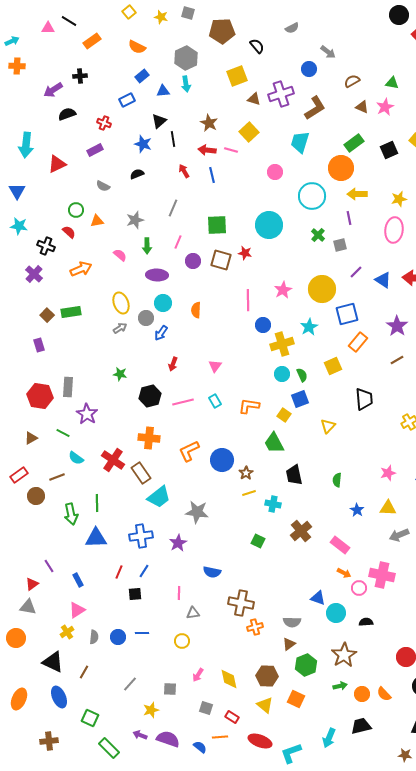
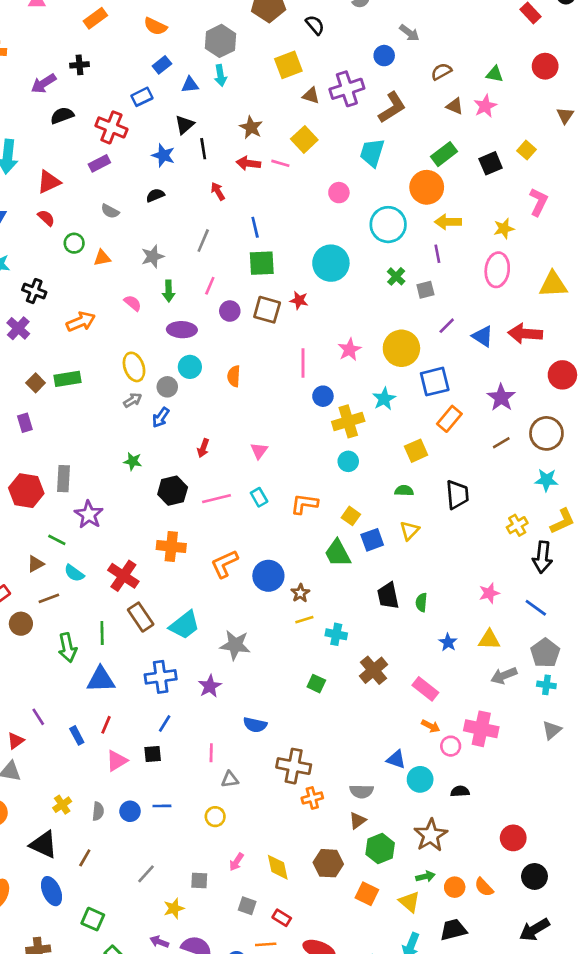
red cross: (104, 123) -> (111, 127), size x1.6
blue line: (212, 175) -> (255, 227), moved
red semicircle: (69, 232) -> (46, 218), moved
blue arrow: (161, 333) -> (161, 417), moved
green semicircle: (302, 375) -> (404, 491), moved, turned -64
blue square: (300, 399) -> (372, 540), moved
brown triangle: (31, 438) -> (36, 564), moved
brown rectangle: (141, 473) -> (141, 617), moved
black trapezoid: (294, 475) -> (388, 596), moved
red line: (119, 572) -> (106, 725), moved
pink triangle: (77, 610) -> (117, 761), moved
yellow triangle: (265, 705) -> (409, 902), moved

